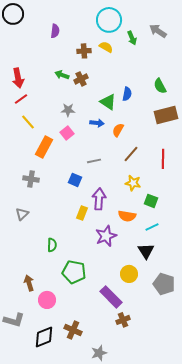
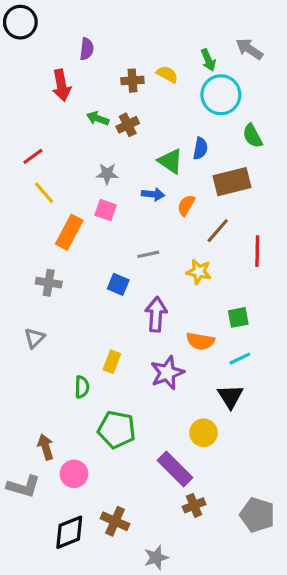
cyan circle: (109, 20) -> (221, 95), moved
red arrow: (18, 78) -> (61, 85), moved
brown rectangle: (166, 115) -> (232, 182), moved
pink square: (67, 133) -> (106, 210), turned -32
brown line: (131, 154) -> (218, 231), moved
yellow star: (133, 183) -> (199, 272), moved
green square: (151, 201) -> (238, 317), turned -32
yellow rectangle: (82, 213) -> (112, 362), moved
gray pentagon: (164, 284) -> (257, 515), moved
gray L-shape: (14, 320) -> (23, 486), moved

